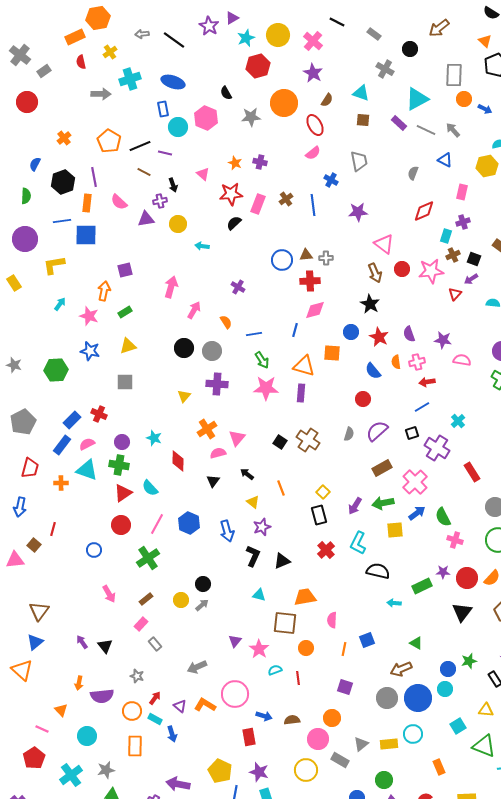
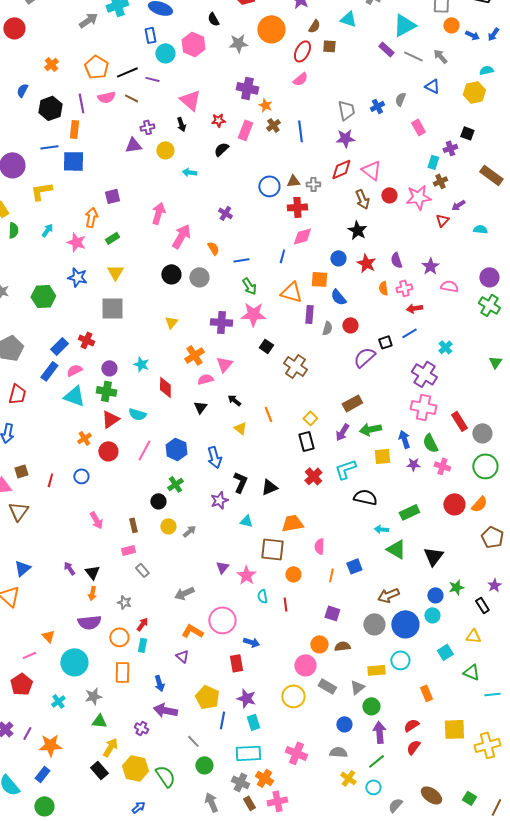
gray arrow: (101, 94) -> (88, 20), turned -36
brown square: (363, 120) -> (329, 46), moved
red ellipse: (315, 125) -> (302, 51), turned 55
gray trapezoid: (359, 161) -> (346, 110), moved
purple cross: (260, 162) -> (247, 88), size x1.5
orange star: (235, 163) -> (265, 105), moved
pink triangle: (203, 174) -> (190, 100), size x1.6
blue cross: (331, 180) -> (377, 106), moved, turned 32
black arrow: (173, 185) -> (181, 124), moved
pink rectangle: (462, 192) -> (418, 127), moved, turned -42
red star: (231, 194) -> (218, 120), size x0.6
green semicircle: (26, 196) -> (13, 230), moved
pink semicircle: (119, 202) -> (106, 97), moved, turned -54
red diamond: (424, 211) -> (341, 169), moved
black square: (474, 259) -> (467, 133), moved
pink arrow: (194, 310) -> (181, 236), size x1.4
purple star: (443, 340) -> (430, 266), turned 30
yellow triangle: (128, 346) -> (115, 272), turned -42
blue semicircle: (373, 371) -> (338, 297), moved
gray square: (125, 382) -> (112, 308), size x1.4
purple cross: (217, 384) -> (221, 322), moved
purple rectangle: (301, 393) -> (309, 314), moved
black square: (412, 433) -> (385, 342), moved
gray semicircle: (349, 434) -> (327, 328), moved
black square: (280, 442) -> (266, 346), moved
brown rectangle: (382, 468) -> (352, 403), moved
red rectangle: (472, 472) -> (459, 421), moved
pink cross: (415, 482) -> (423, 407), moved, turned -35
orange cross: (61, 483) -> (84, 438), moved, turned -32
cyan semicircle: (150, 488) -> (137, 414), turned -30
blue arrow: (417, 513) -> (404, 439), turned -72
purple star: (262, 527) -> (219, 500), moved
red line: (53, 529) -> (50, 480), moved
cyan L-shape: (358, 543) -> (345, 469), turned 45
brown square: (34, 545) -> (21, 471), turned 32
green cross: (148, 558) -> (175, 484), moved, size x0.7
purple star: (443, 572) -> (413, 464), moved
black circle: (203, 584) -> (158, 501), moved
brown rectangle: (146, 599) -> (133, 525), turned -64
brown triangle: (39, 611) -> (18, 511), moved
black triangle: (462, 612) -> (433, 556), moved
pink rectangle: (141, 624) -> (128, 550), turned 32
green triangle: (416, 643) -> (396, 549), moved, size x1.5
cyan semicircle: (275, 670) -> (262, 596), turned -80
orange arrow: (79, 683) -> (92, 593), moved
purple triangle: (180, 706) -> (182, 656), moved
cyan rectangle: (155, 719) -> (142, 645), turned 72
brown semicircle: (292, 720) -> (342, 646), moved
pink line: (42, 729) -> (29, 655), turned -48
blue arrow: (172, 734) -> (159, 683), moved
cyan circle: (87, 736) -> (74, 662), size x1.4
gray triangle: (361, 744) -> (357, 687), moved
green triangle: (484, 746) -> (471, 672), size x0.7
cyan cross: (71, 775) -> (58, 701), size x0.6

